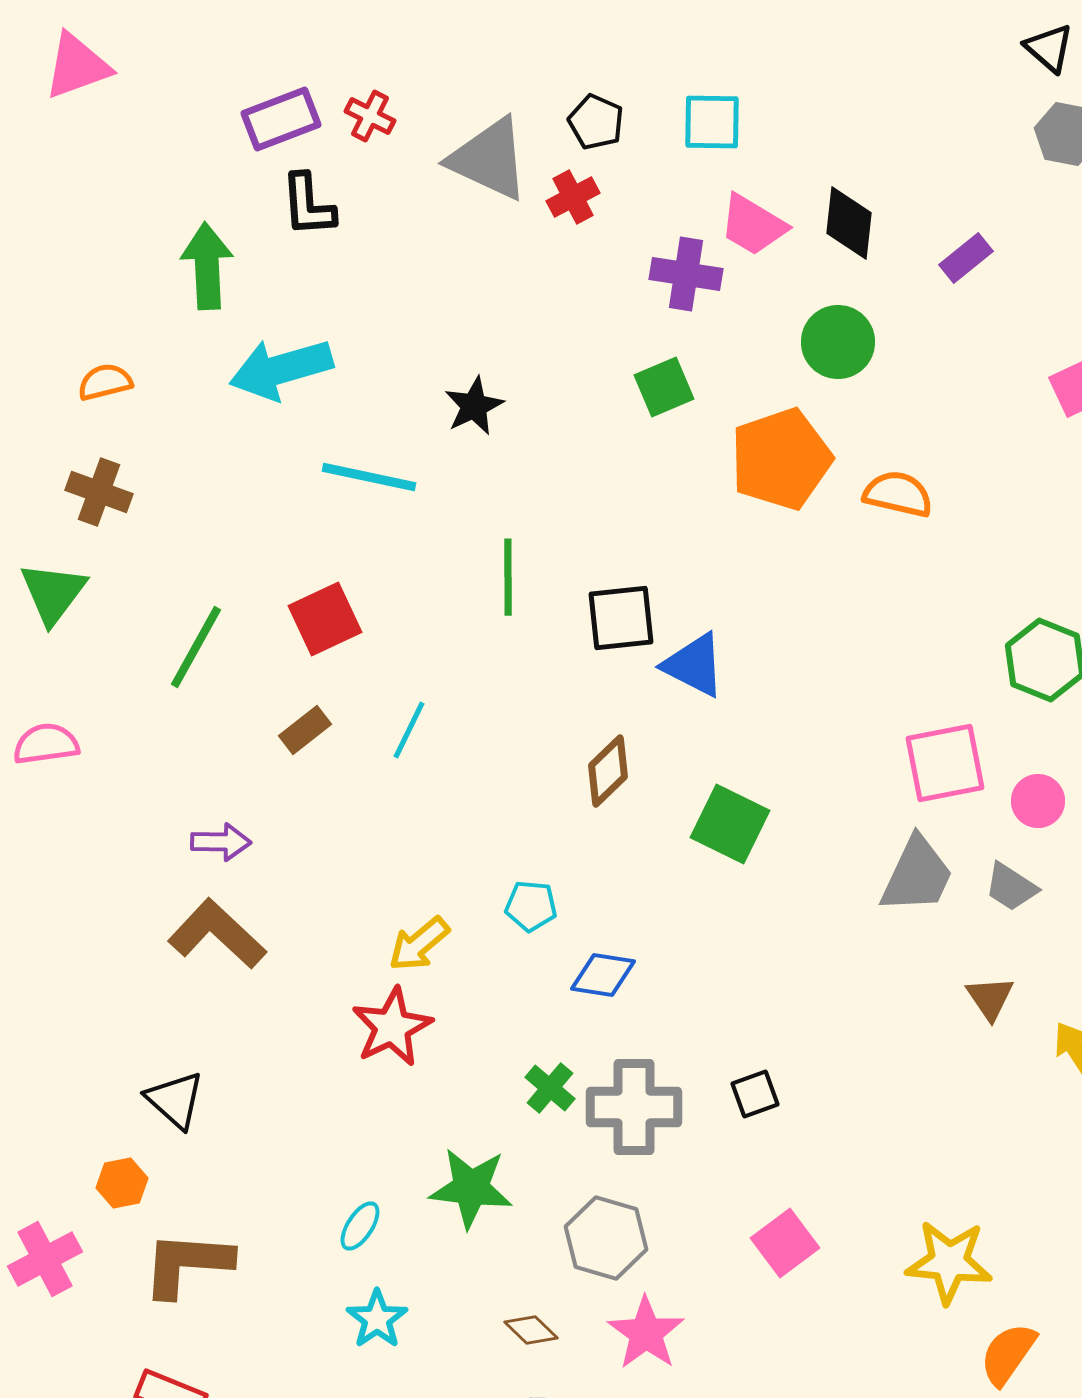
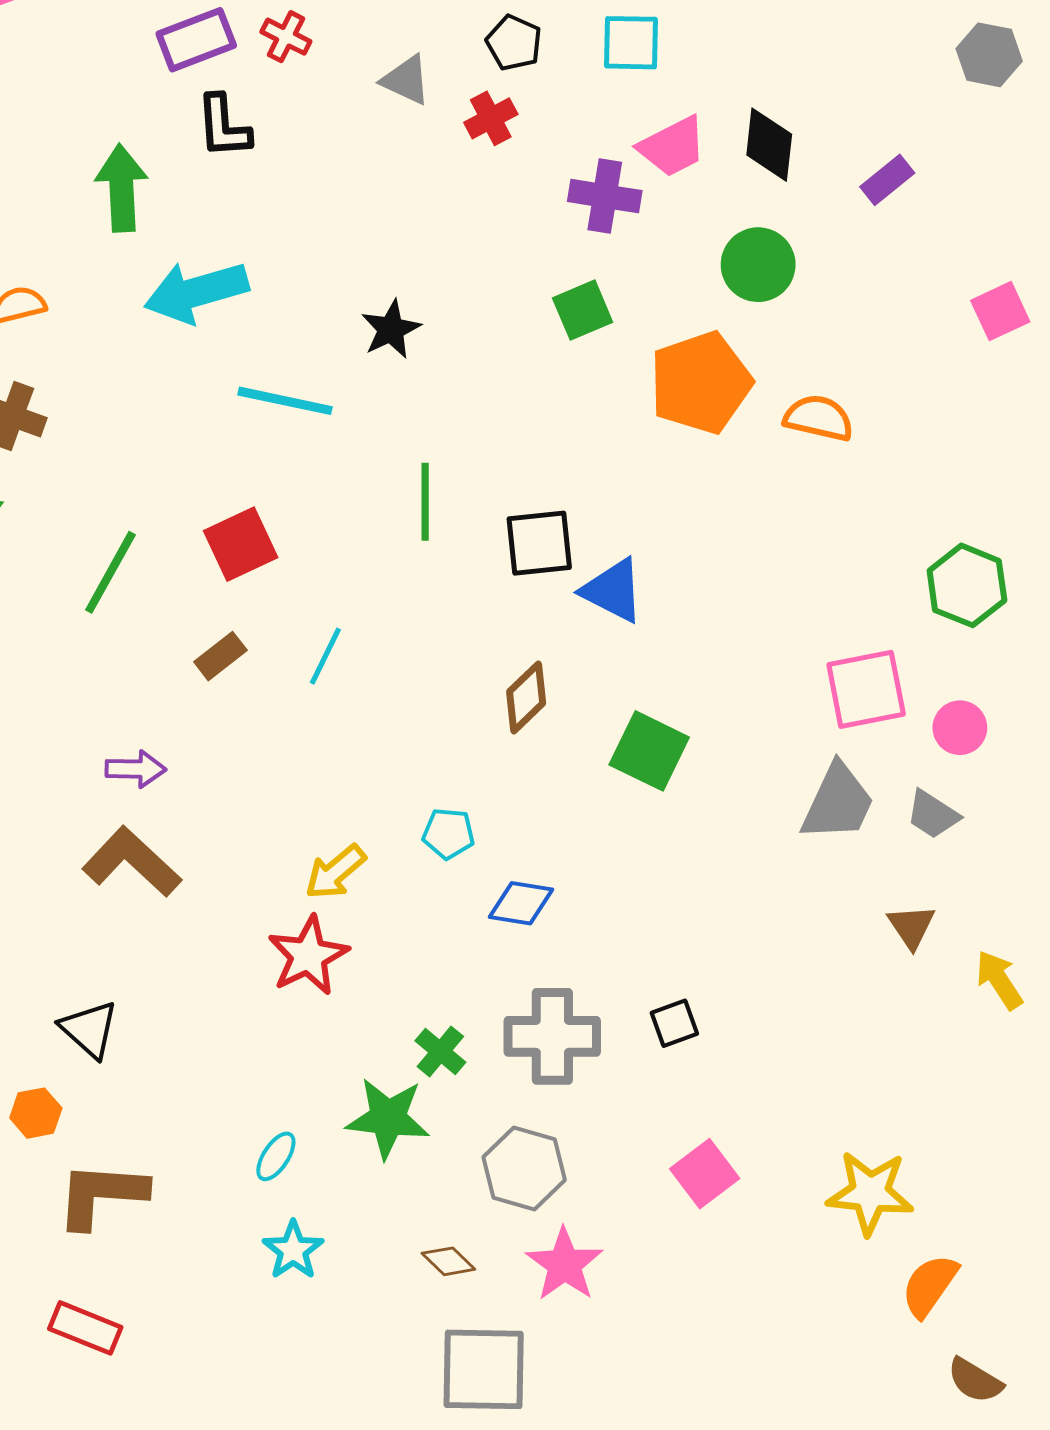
gray triangle: (489, 159) -> (406, 80), size x0.6
pink trapezoid: (753, 225) -> (672, 147), turned -58
green cross: (550, 1088) -> (440, 1052), moved

